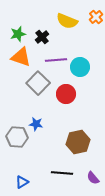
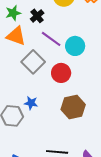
purple line: (56, 60) -> (51, 39), turned 40
brown hexagon: (78, 142) -> (73, 107), moved

